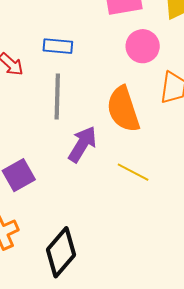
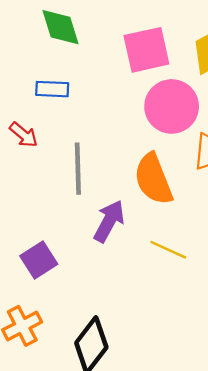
blue rectangle: (58, 46) -> (52, 89), moved
pink circle: (143, 46) -> (172, 106), size x1.4

